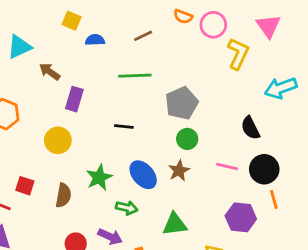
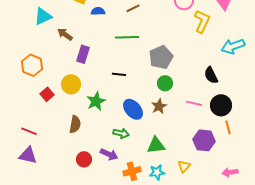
green star: (99, 177) -> (96, 101), moved
red square: (25, 186) -> (47, 94), moved, turned 32

